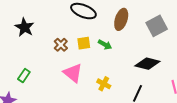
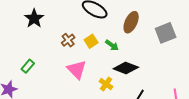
yellow square: (84, 43) -> (91, 41), turned -32
black diamond: (147, 64) -> (126, 68), moved

